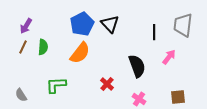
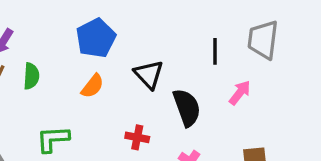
black triangle: (110, 24) -> (149, 74), moved
orange semicircle: (80, 53) -> (93, 86), size x0.7
red cross: (107, 84) -> (137, 137), turned -32

